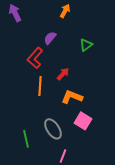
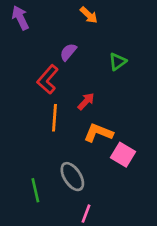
orange arrow: (65, 11) -> (89, 15), turned 104
pink square: (83, 121) -> (123, 155), moved

